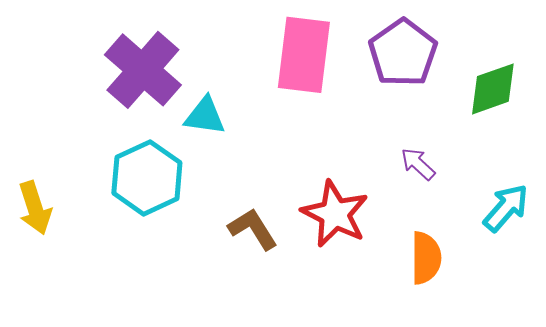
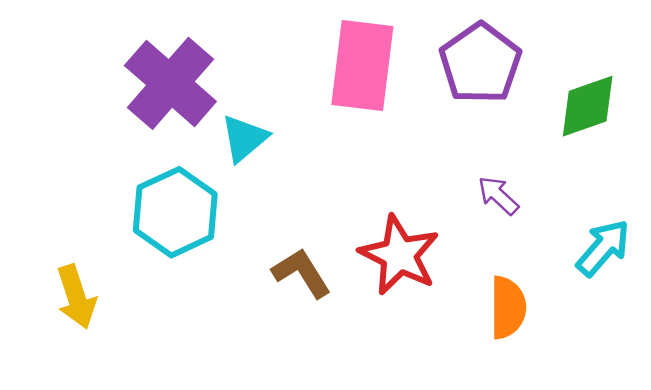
cyan triangle: (205, 116) -> (244, 138), turned -48
yellow arrow: (35, 208) -> (76, 297), moved

